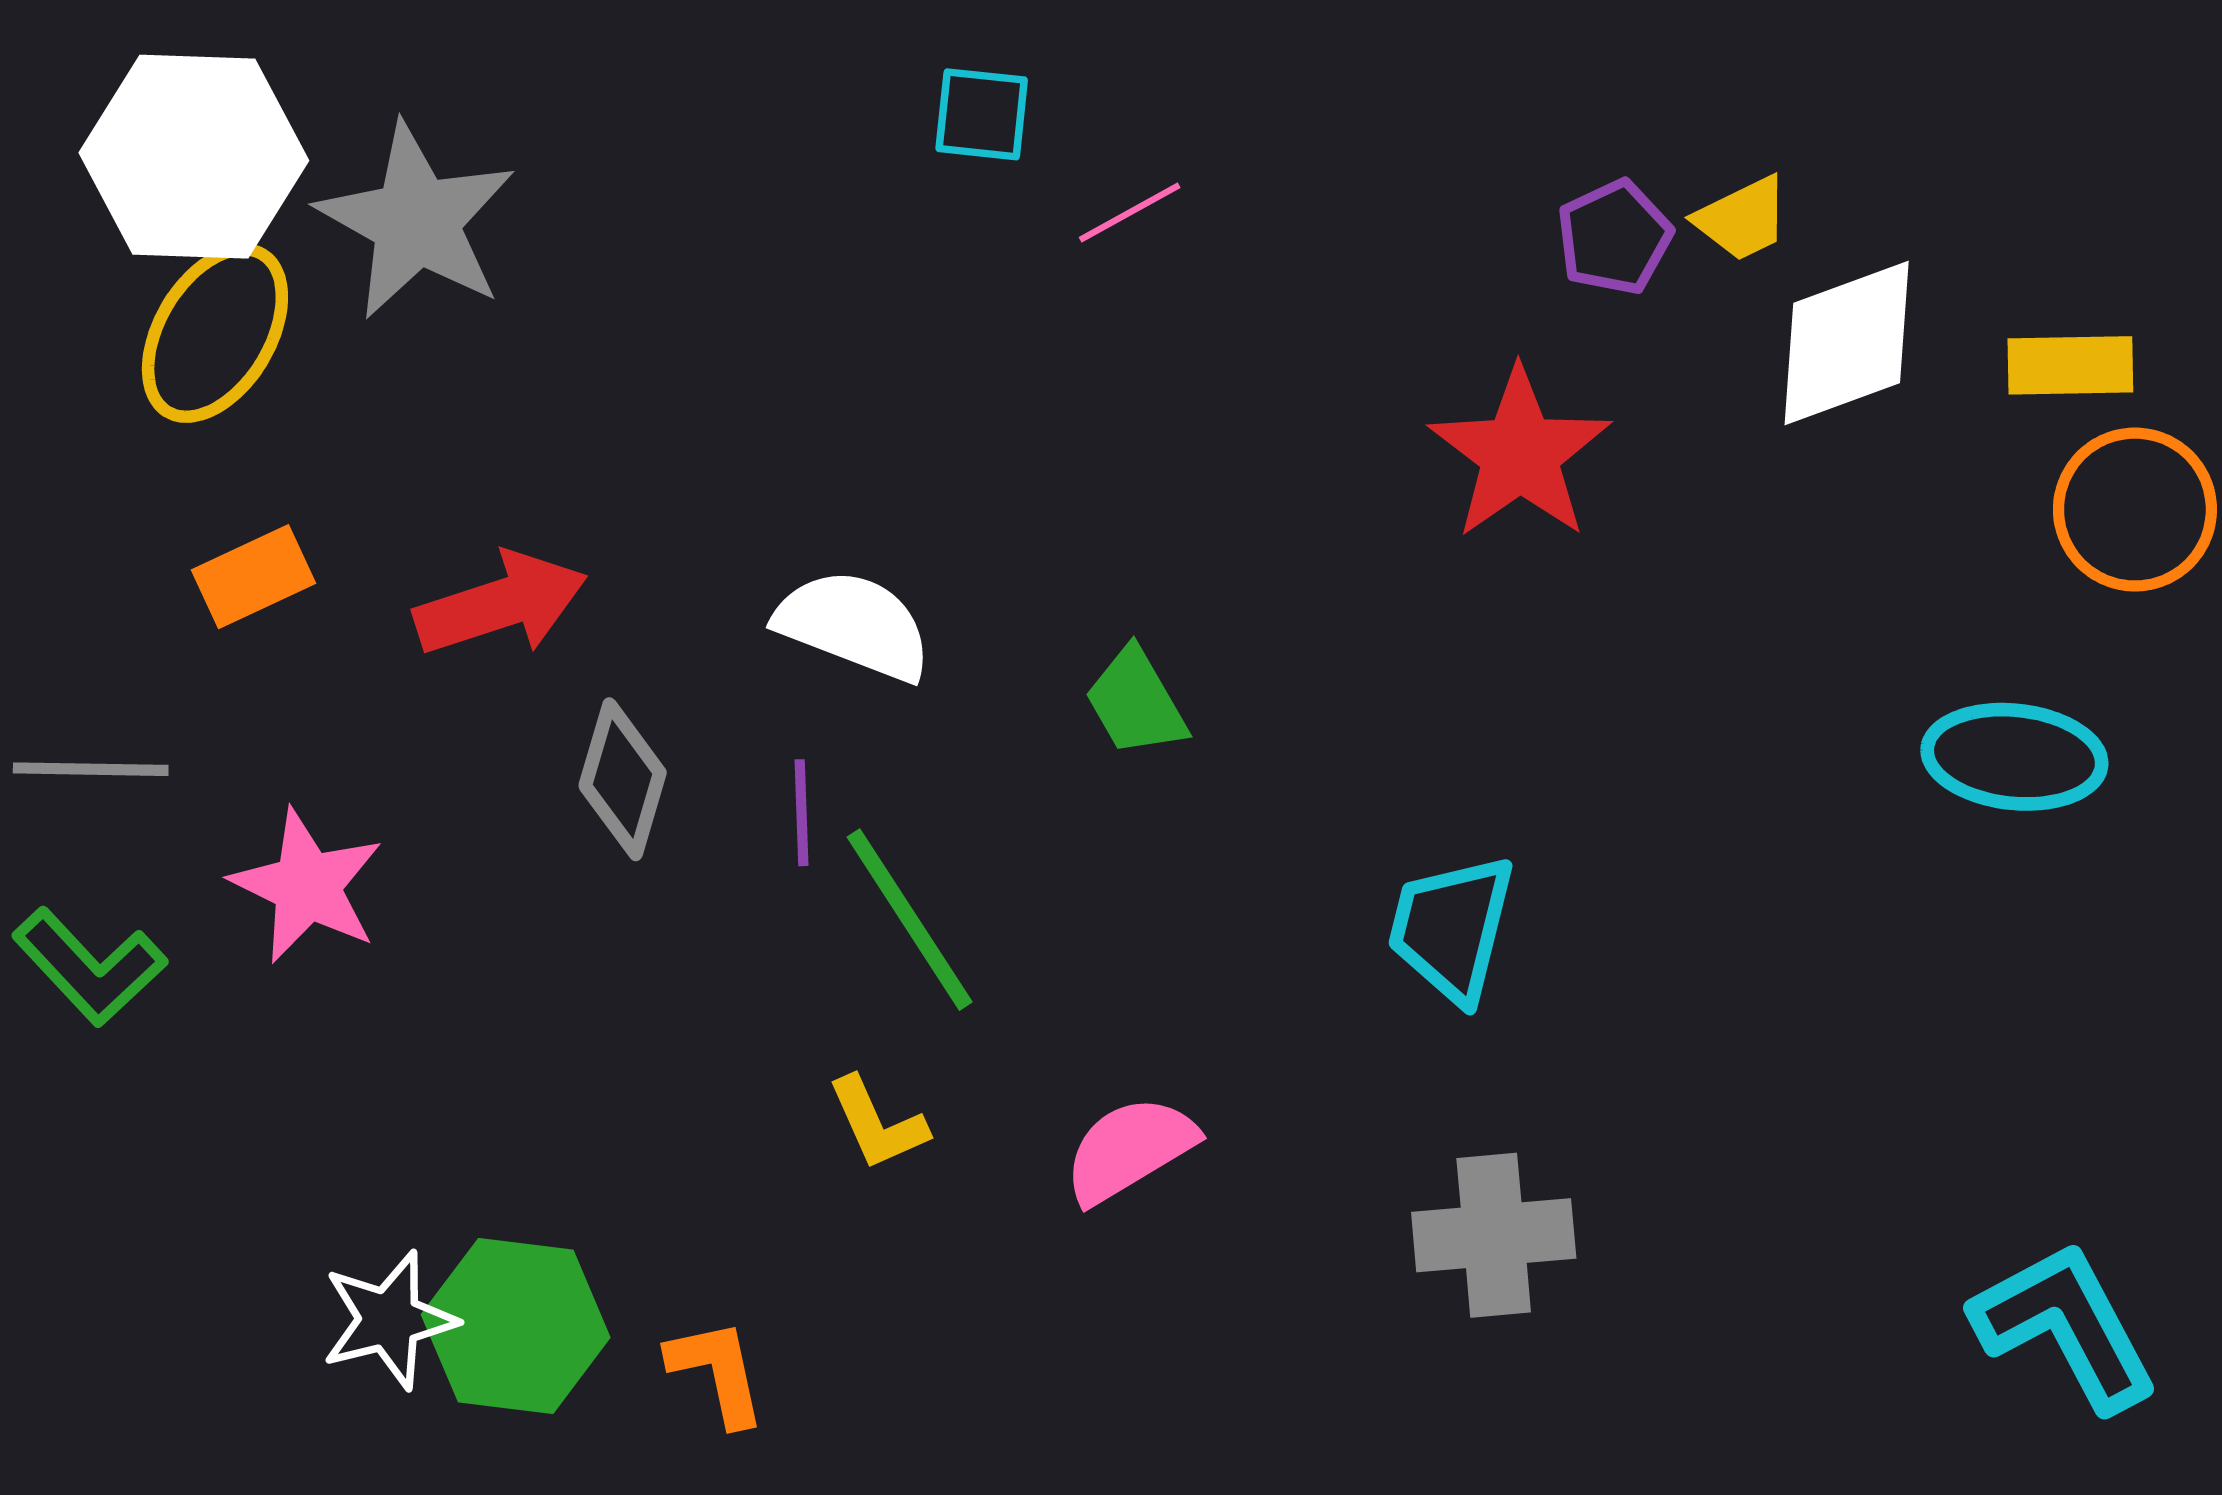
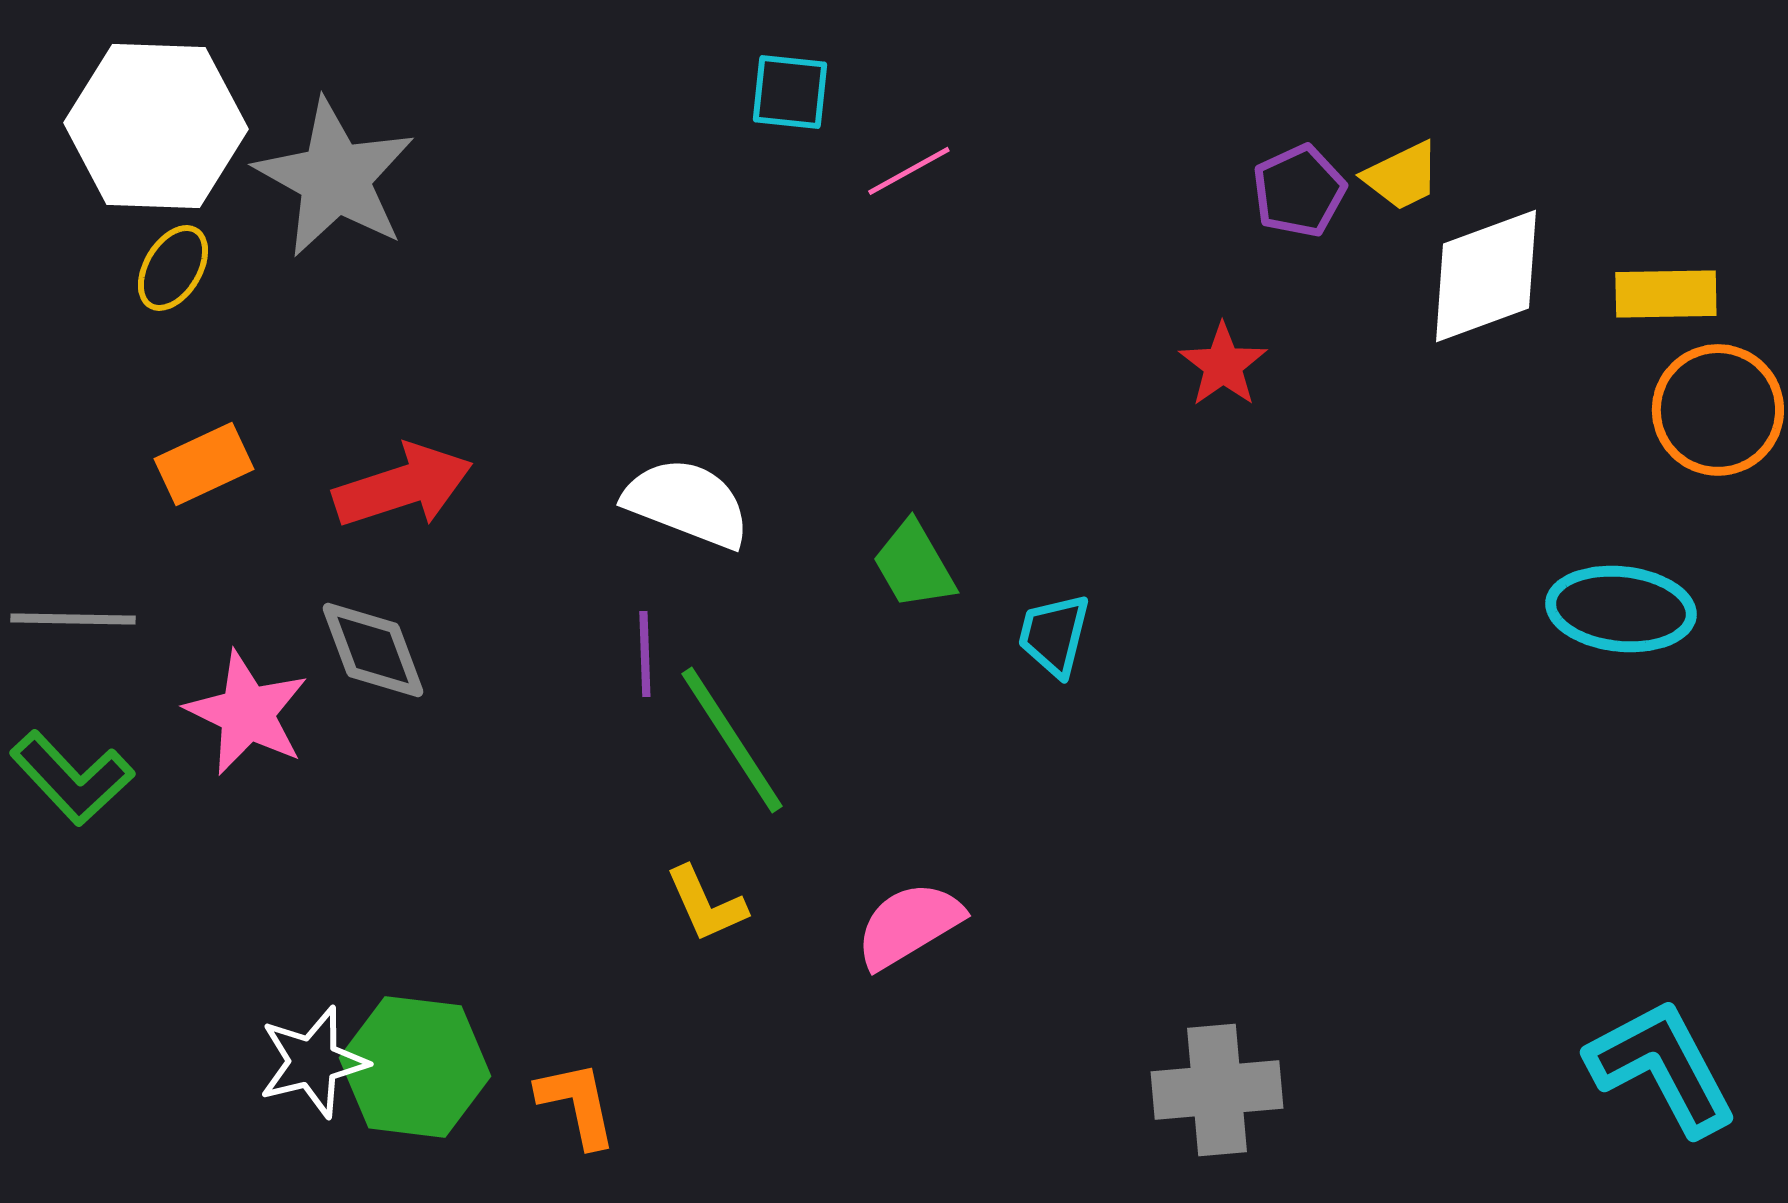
yellow ellipse: (215, 333) -> (173, 268), size x0.6
red star: (1520, 454) -> (1223, 365), size x0.6
gray diamond: (623, 779) -> (373, 650), moved, turned -37
cyan trapezoid: (1451, 928) -> (1054, 635), moved, size x0.7
gray cross: (1494, 1235) -> (1217, 1090), moved

